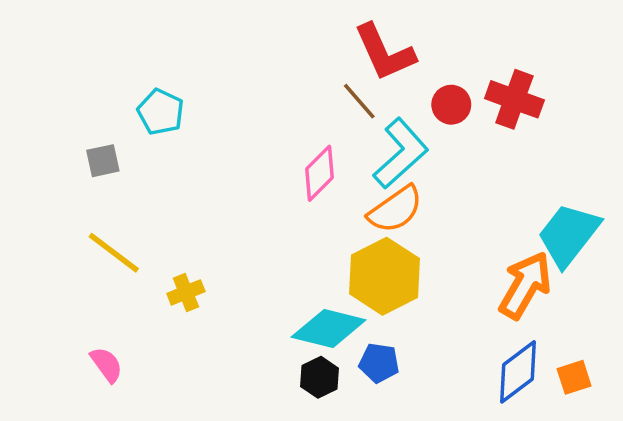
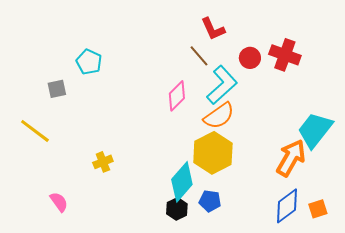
red L-shape: (384, 52) -> (213, 29), size x0.7
yellow line: (114, 253) -> (35, 131), moved
cyan diamond: (329, 329) -> (182, 182), turned -63

